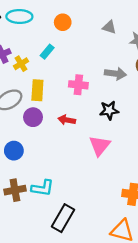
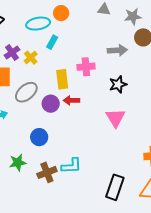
cyan ellipse: (19, 17) -> (38, 24), moved
yellow rectangle: (37, 90) -> (62, 79), moved
red arrow: (67, 120) -> (71, 100), moved
black rectangle: (63, 218) -> (115, 187), moved

